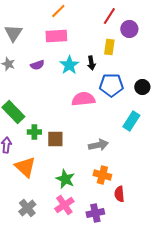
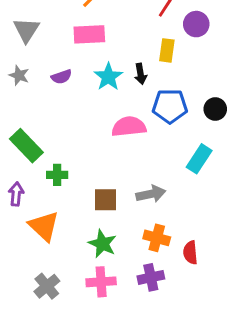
brown square: (55, 139) -> (105, 200), moved
red semicircle: (119, 194) -> (190, 253), moved
pink cross: (64, 205) -> (101, 282), turned 30
purple cross: (95, 213) -> (151, 277), moved

